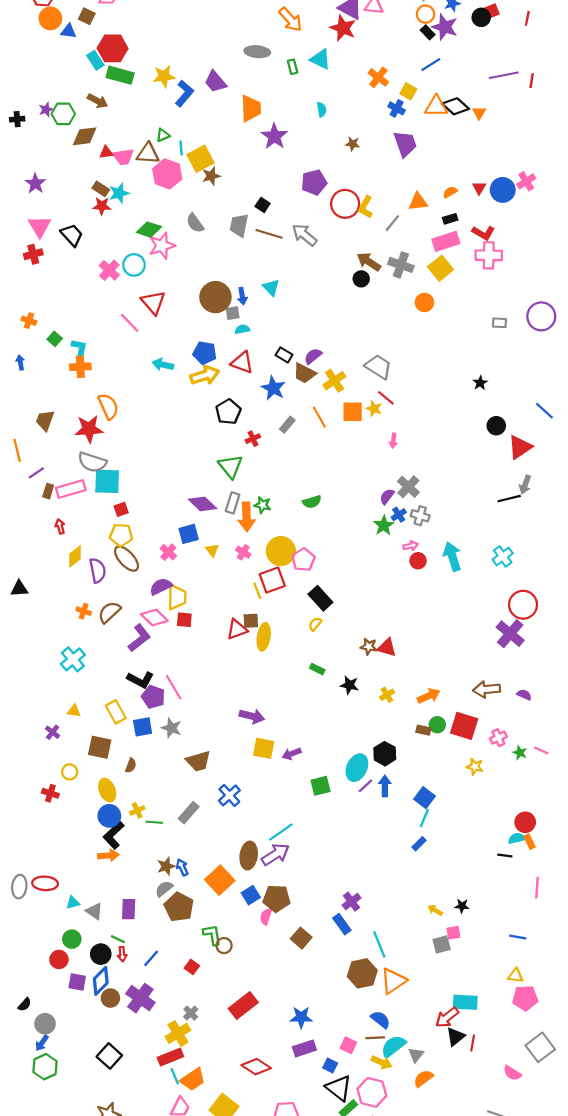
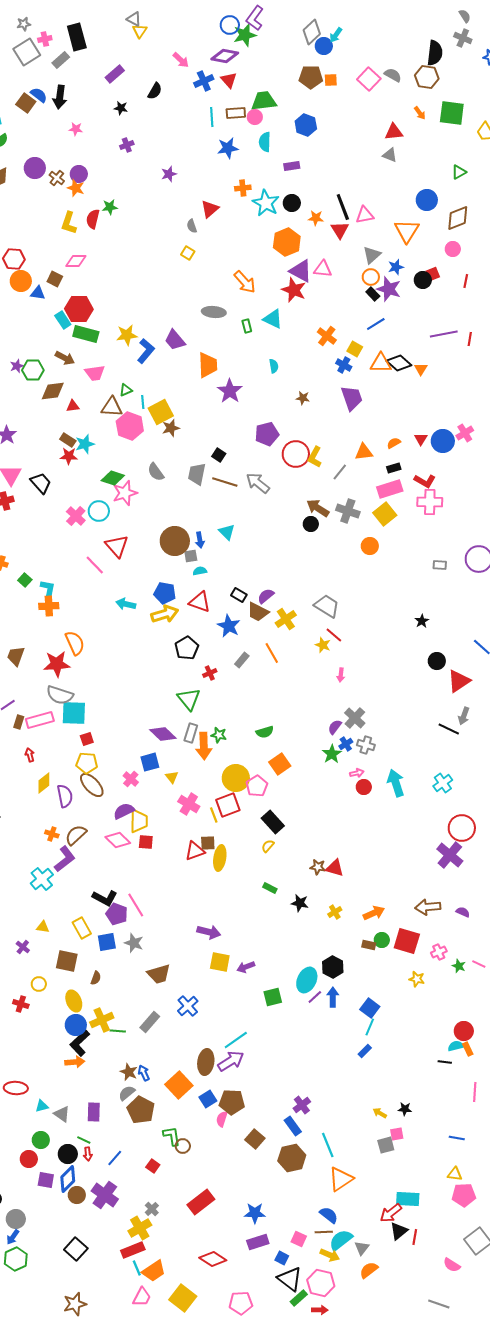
pink trapezoid: (123, 157) -> (95, 373), moved
orange square: (353, 412) -> (280, 764), moved, turned -35
black line: (509, 499) -> (449, 729), turned 40
pink cross: (243, 552) -> (189, 804), moved, size x1.5
purple L-shape: (139, 638) -> (65, 859), moved
yellow cross: (137, 810) -> (102, 1020), size x1.6
brown star: (166, 866) -> (129, 1072), turned -30
brown hexagon: (362, 973) -> (292, 1158), moved

